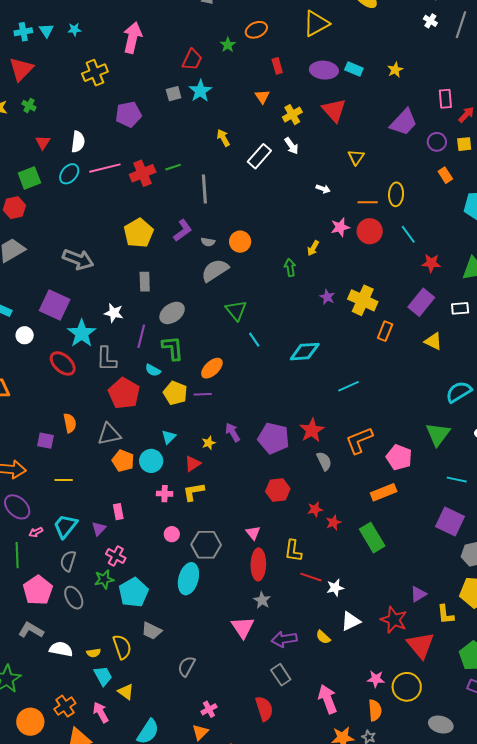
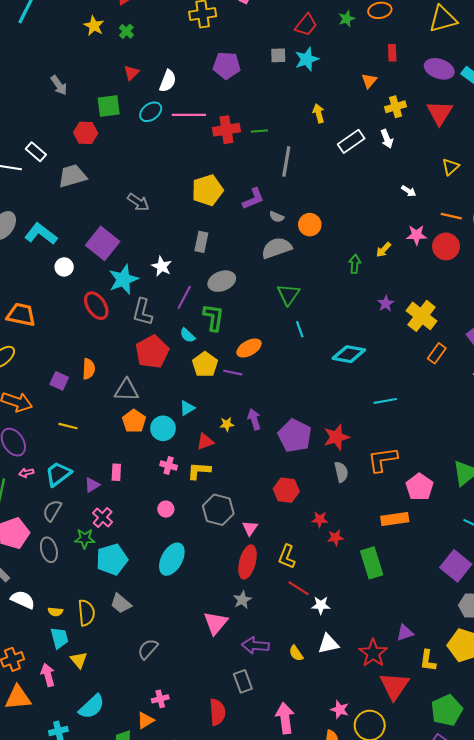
gray arrow: (78, 259) -> (138, 202), size x0.7
gray hexagon: (206, 545) -> (218, 510), moved

